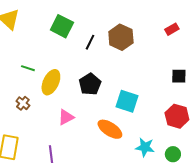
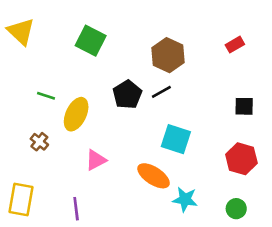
black line: (90, 42) -> (161, 92), moved, turned 35
black pentagon: (90, 84) -> (127, 94), moved
cyan star: (145, 147) -> (185, 199), moved

